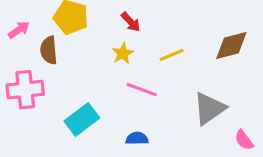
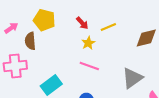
yellow star: (123, 53) -> (88, 43), moved
yellow line: (172, 55) -> (108, 27), moved

